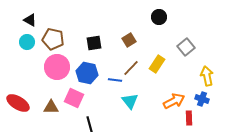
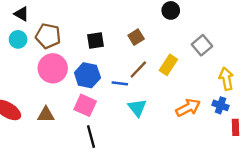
pink square: (74, 98) -> (85, 105), moved
red rectangle: (189, 118) -> (236, 127), moved

